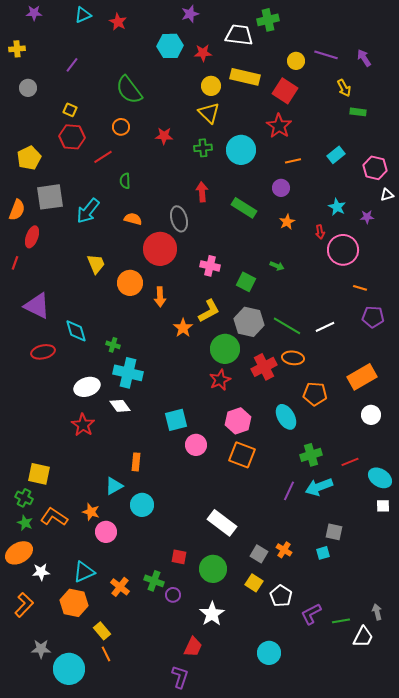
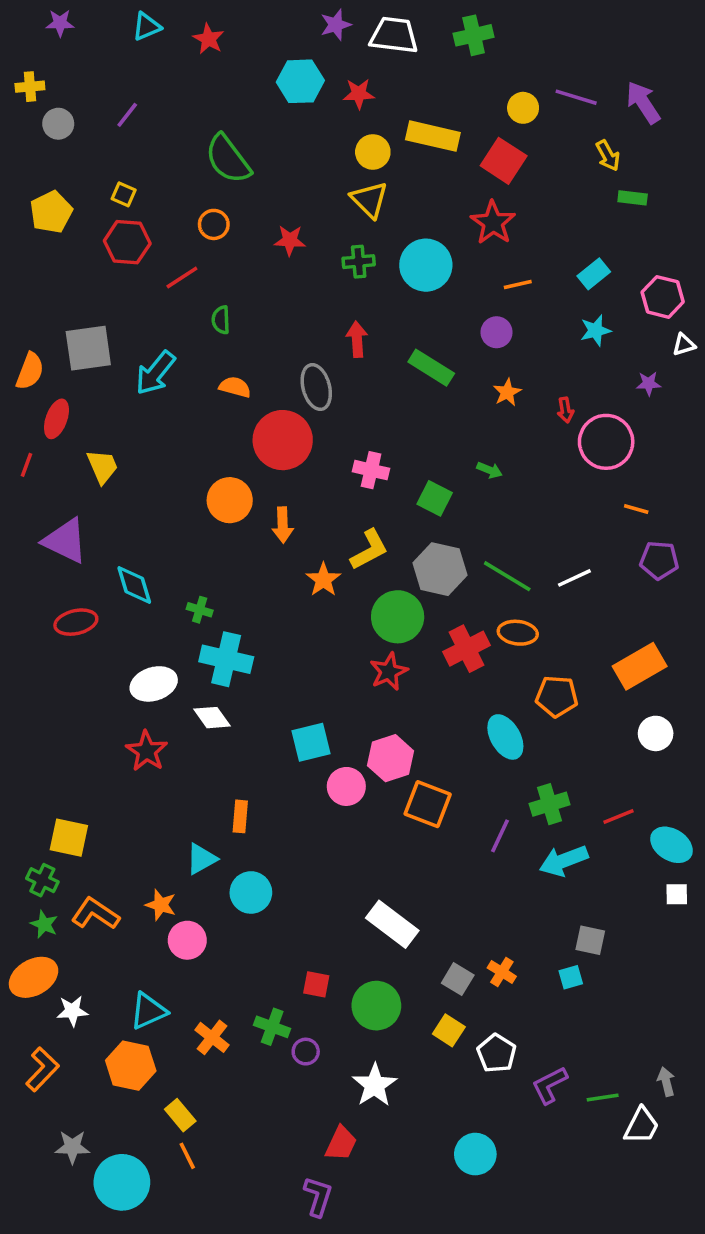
white trapezoid: (239, 35) -> (394, 35), moved
purple arrow: (364, 58) -> (643, 103), size x1.4
gray circle: (28, 88) -> (58, 124), moved
yellow pentagon: (29, 158) -> (51, 212), moved
cyan star: (337, 207) -> (596, 330), moved, turned 30
yellow trapezoid: (96, 264) -> (102, 467), moved
pink hexagon: (238, 421) -> (390, 758), moved
purple line: (289, 491) -> (500, 836), moved

